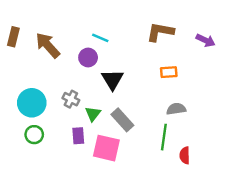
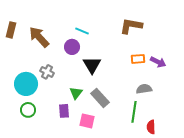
purple arrow: (205, 40) -> (158, 62), moved
gray cross: (71, 99) -> (47, 72), moved
pink square: (106, 148) -> (87, 121), size x0.7

